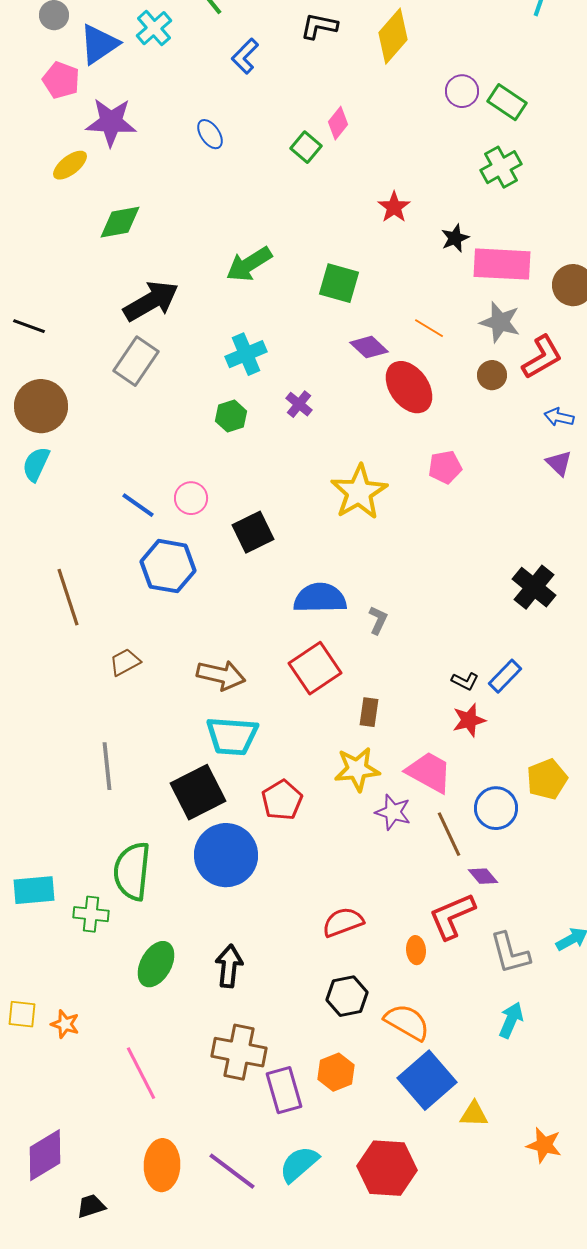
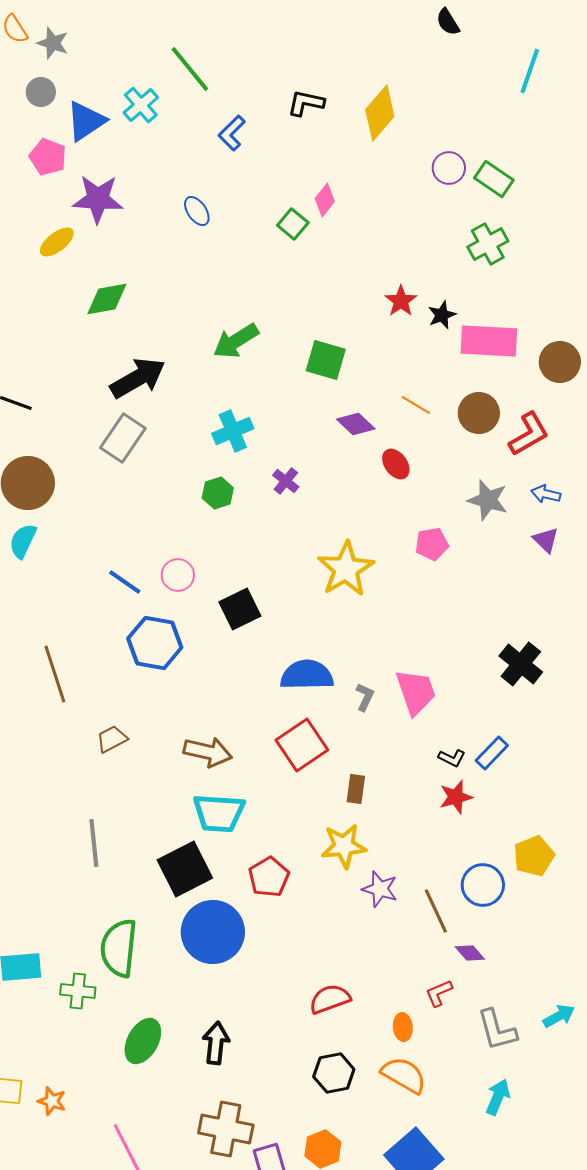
red star: (394, 207) -> (401, 301), moved
gray star: (500, 322) -> (488, 500), moved
brown circle: (492, 375) -> (479, 413), moved, size x1.4
red ellipse: (409, 387) -> (396, 464), size x0.6
pink trapezoid: (429, 772) -> (416, 692), moved, turned 42
red L-shape: (452, 916) -> (439, 993), size x0.6
orange semicircle: (407, 1022) -> (404, 1075), moved

